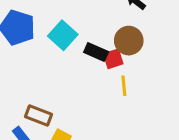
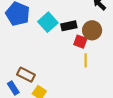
black rectangle: (96, 52) -> (69, 26), moved, turned -42
red square: (113, 59) -> (80, 42), turned 32

